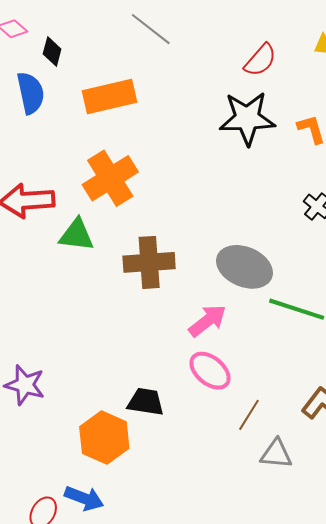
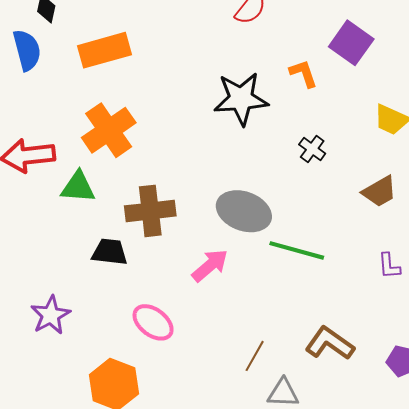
black star: (247, 118) -> (241, 99), moved
pink ellipse: (210, 371) -> (153, 322), moved
purple star: (25, 385) -> (51, 315), moved, turned 30
black trapezoid: (146, 402) -> (110, 252), moved

